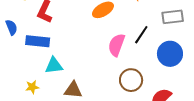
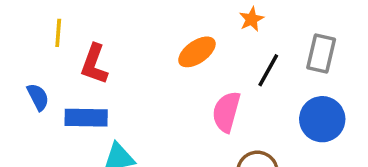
gray rectangle: (173, 17) -> (321, 54), turned -65
black line: (141, 35) -> (268, 70), moved

